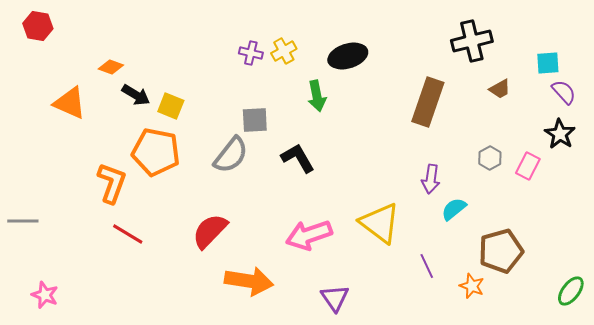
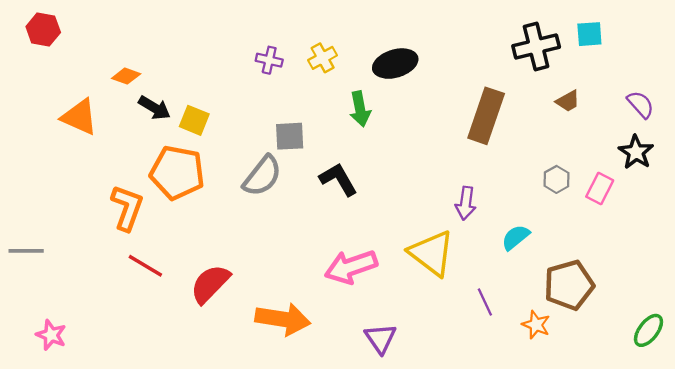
purple cross: (251, 53) -> (269, 60), moved
cyan square: (548, 63) -> (589, 34), moved
purple arrow: (431, 179) -> (466, 203), moved
red semicircle: (210, 231) -> (210, 284), moved

